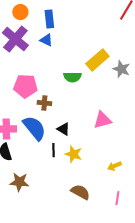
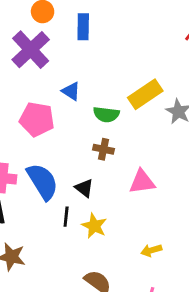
blue triangle: (46, 40) -> (71, 91), moved
brown cross: (44, 103) -> (104, 149), moved

